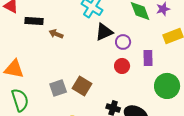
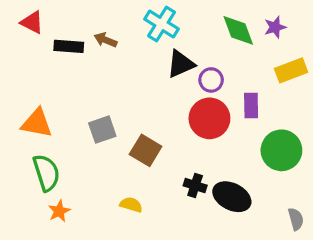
brown arrow: (56, 34) -> (106, 40), moved
red circle: (122, 66) -> (209, 118), size x1.6
gray square: (58, 88) -> (102, 130), moved

